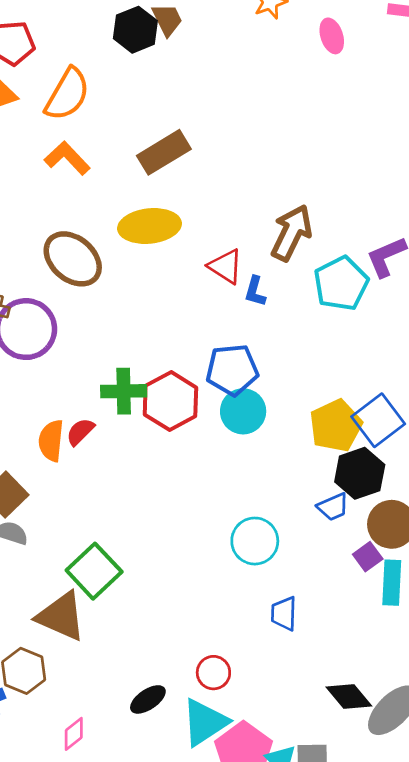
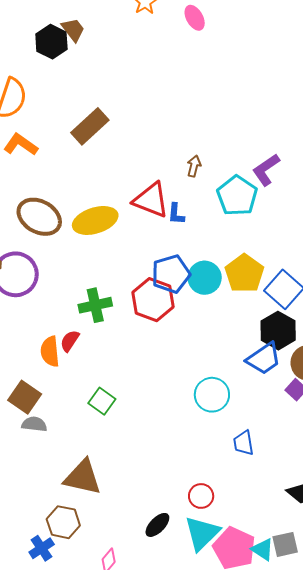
yellow ellipse: (150, 226) -> (95, 220), moved
brown arrow: (292, 233) -> (194, 166), size x0.5
red triangle: (226, 266) -> (151, 200), size x1.4
red hexagon: (170, 401) -> (153, 300), moved
cyan circle: (243, 411) -> (205, 278), moved
yellow pentagon: (336, 426) -> (244, 273), moved
blue trapezoid: (333, 507) -> (264, 359), size x1.5
green square: (94, 571) -> (102, 401), moved, size x0.7

